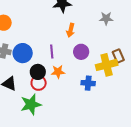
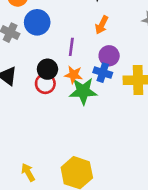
blue circle: (23, 53) -> (37, 22), moved
blue cross: (88, 83) -> (103, 73), moved
green star: (31, 104) -> (83, 91), moved

